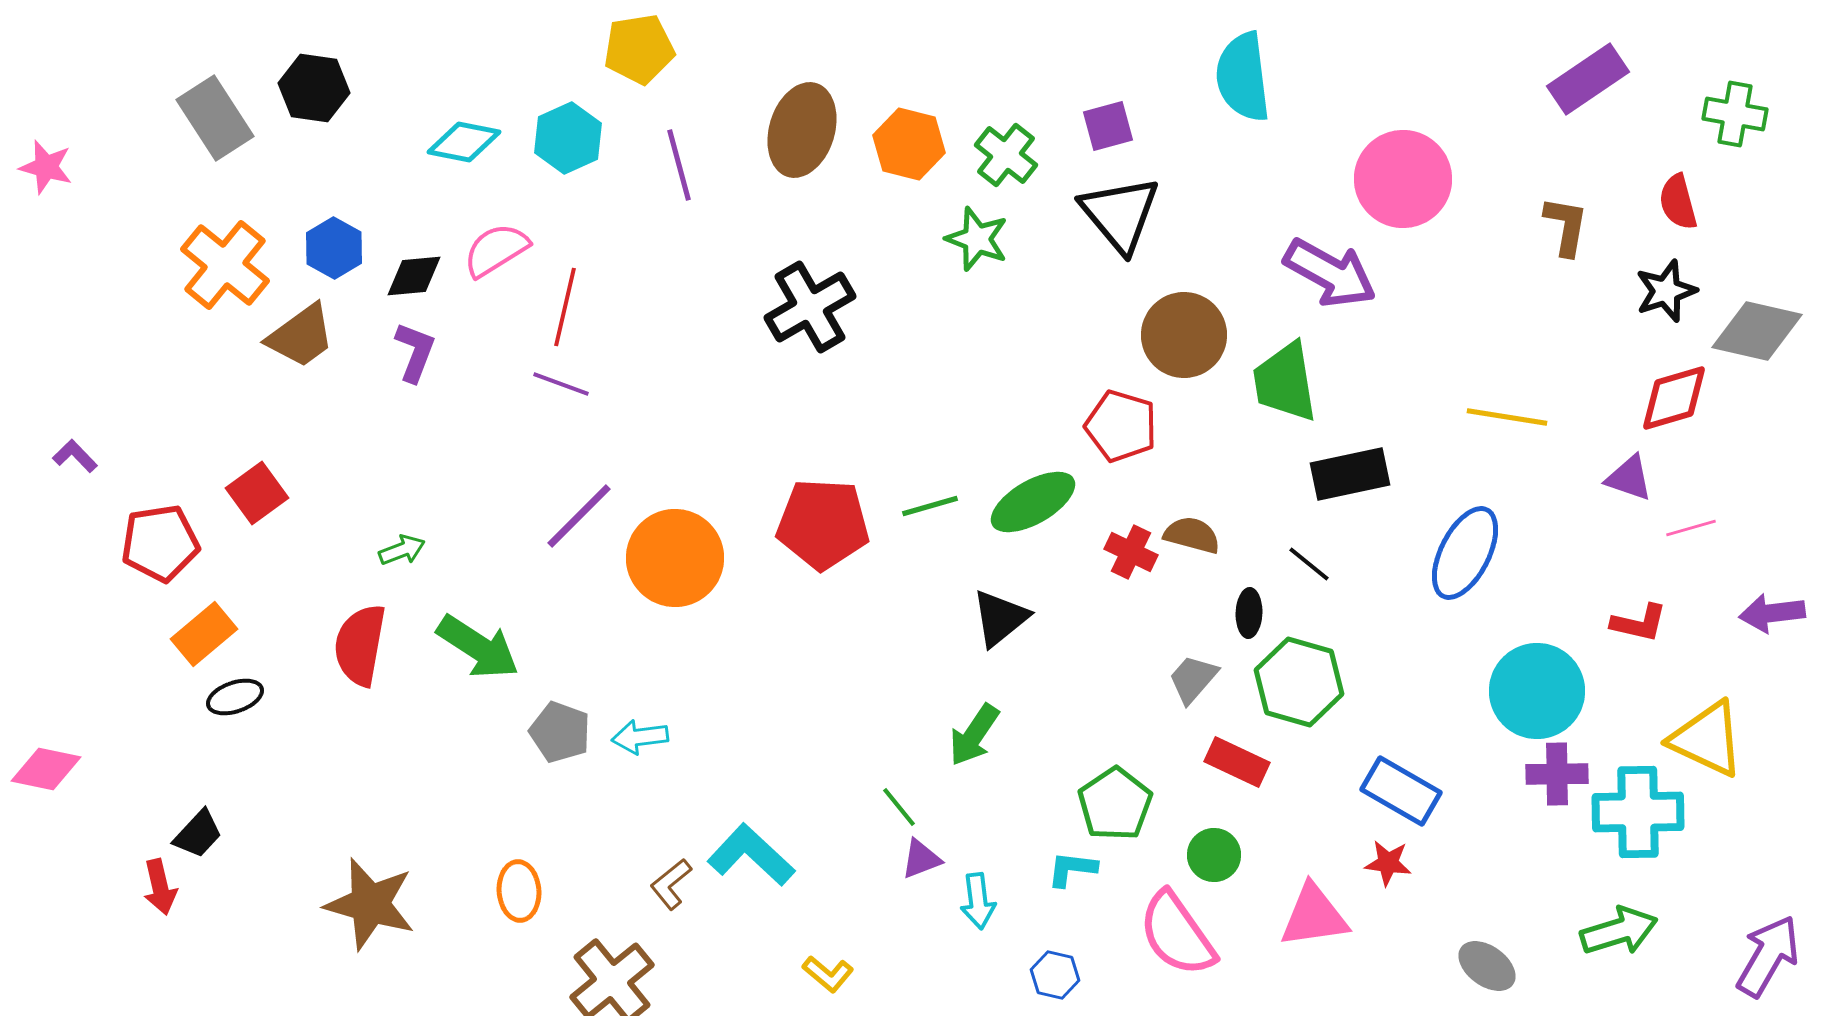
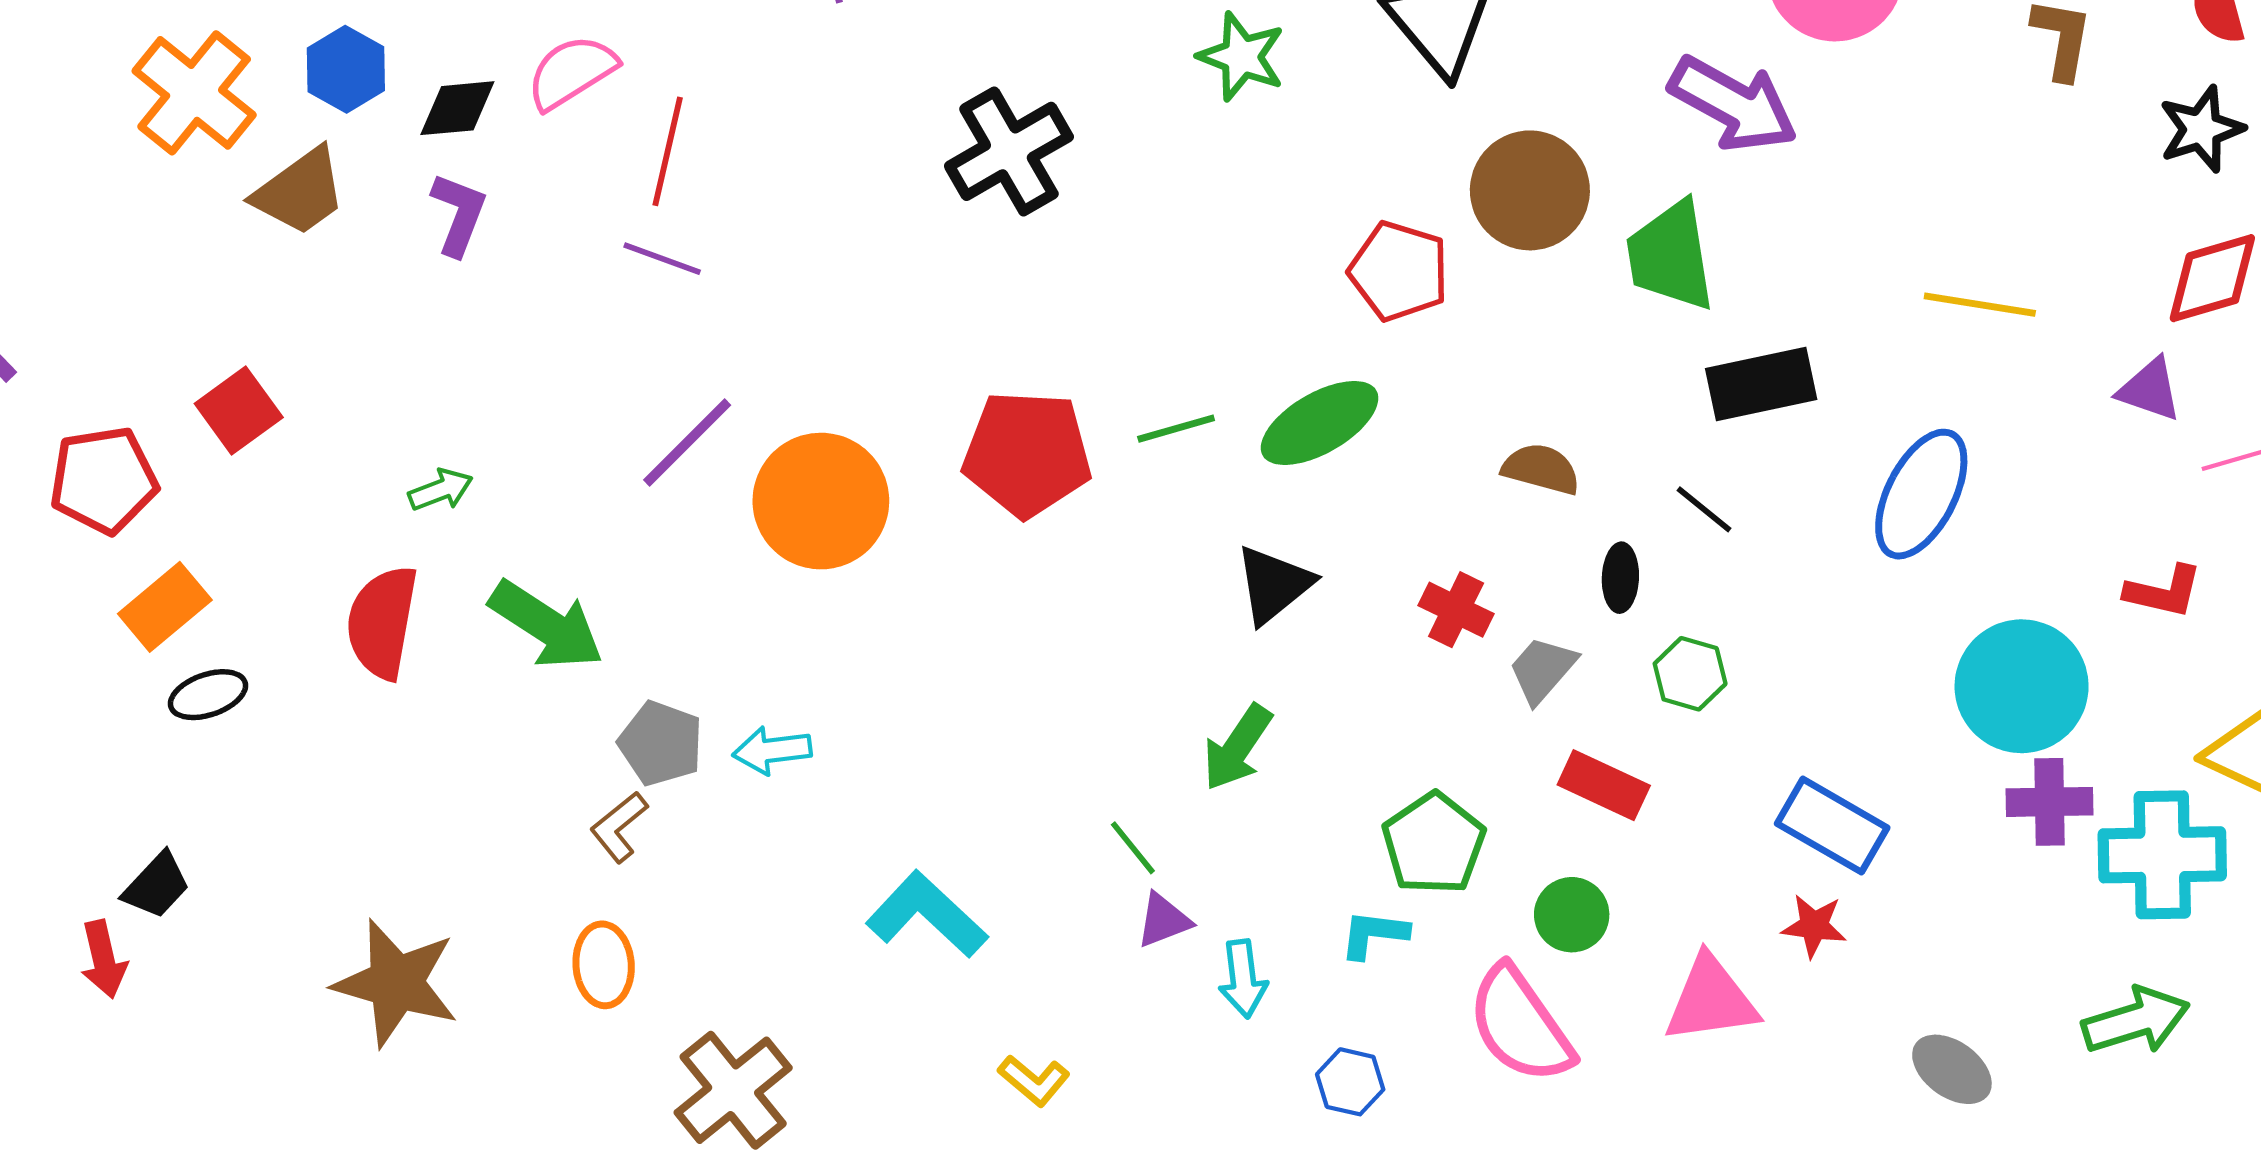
red pentagon: (1121, 426) -> (1399, 271), moved
red cross: (1131, 552) -> (1456, 610), moved
green hexagon: (1299, 682) -> (1690, 674), size x0.6
brown L-shape: (671, 884) -> (619, 827), moved

